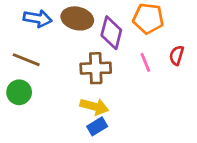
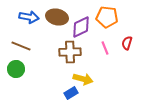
purple diamond: (111, 33) -> (81, 27), turned 50
yellow arrow: (94, 106) -> (83, 79), moved

